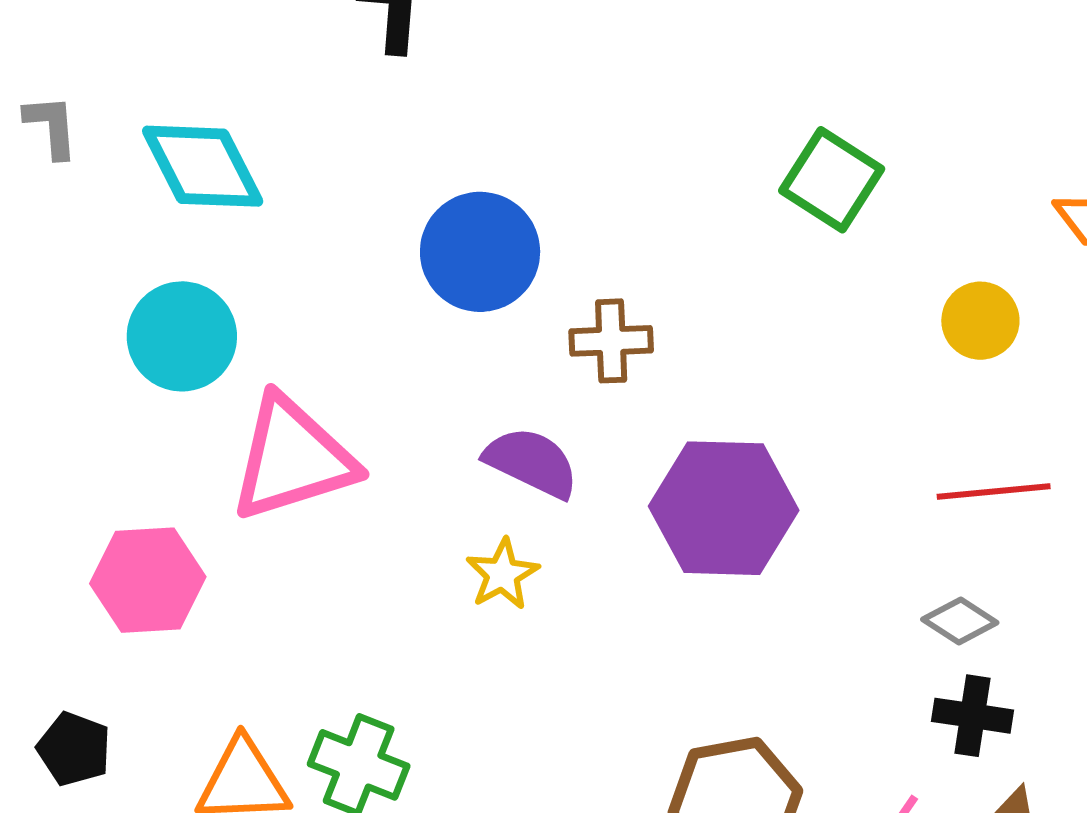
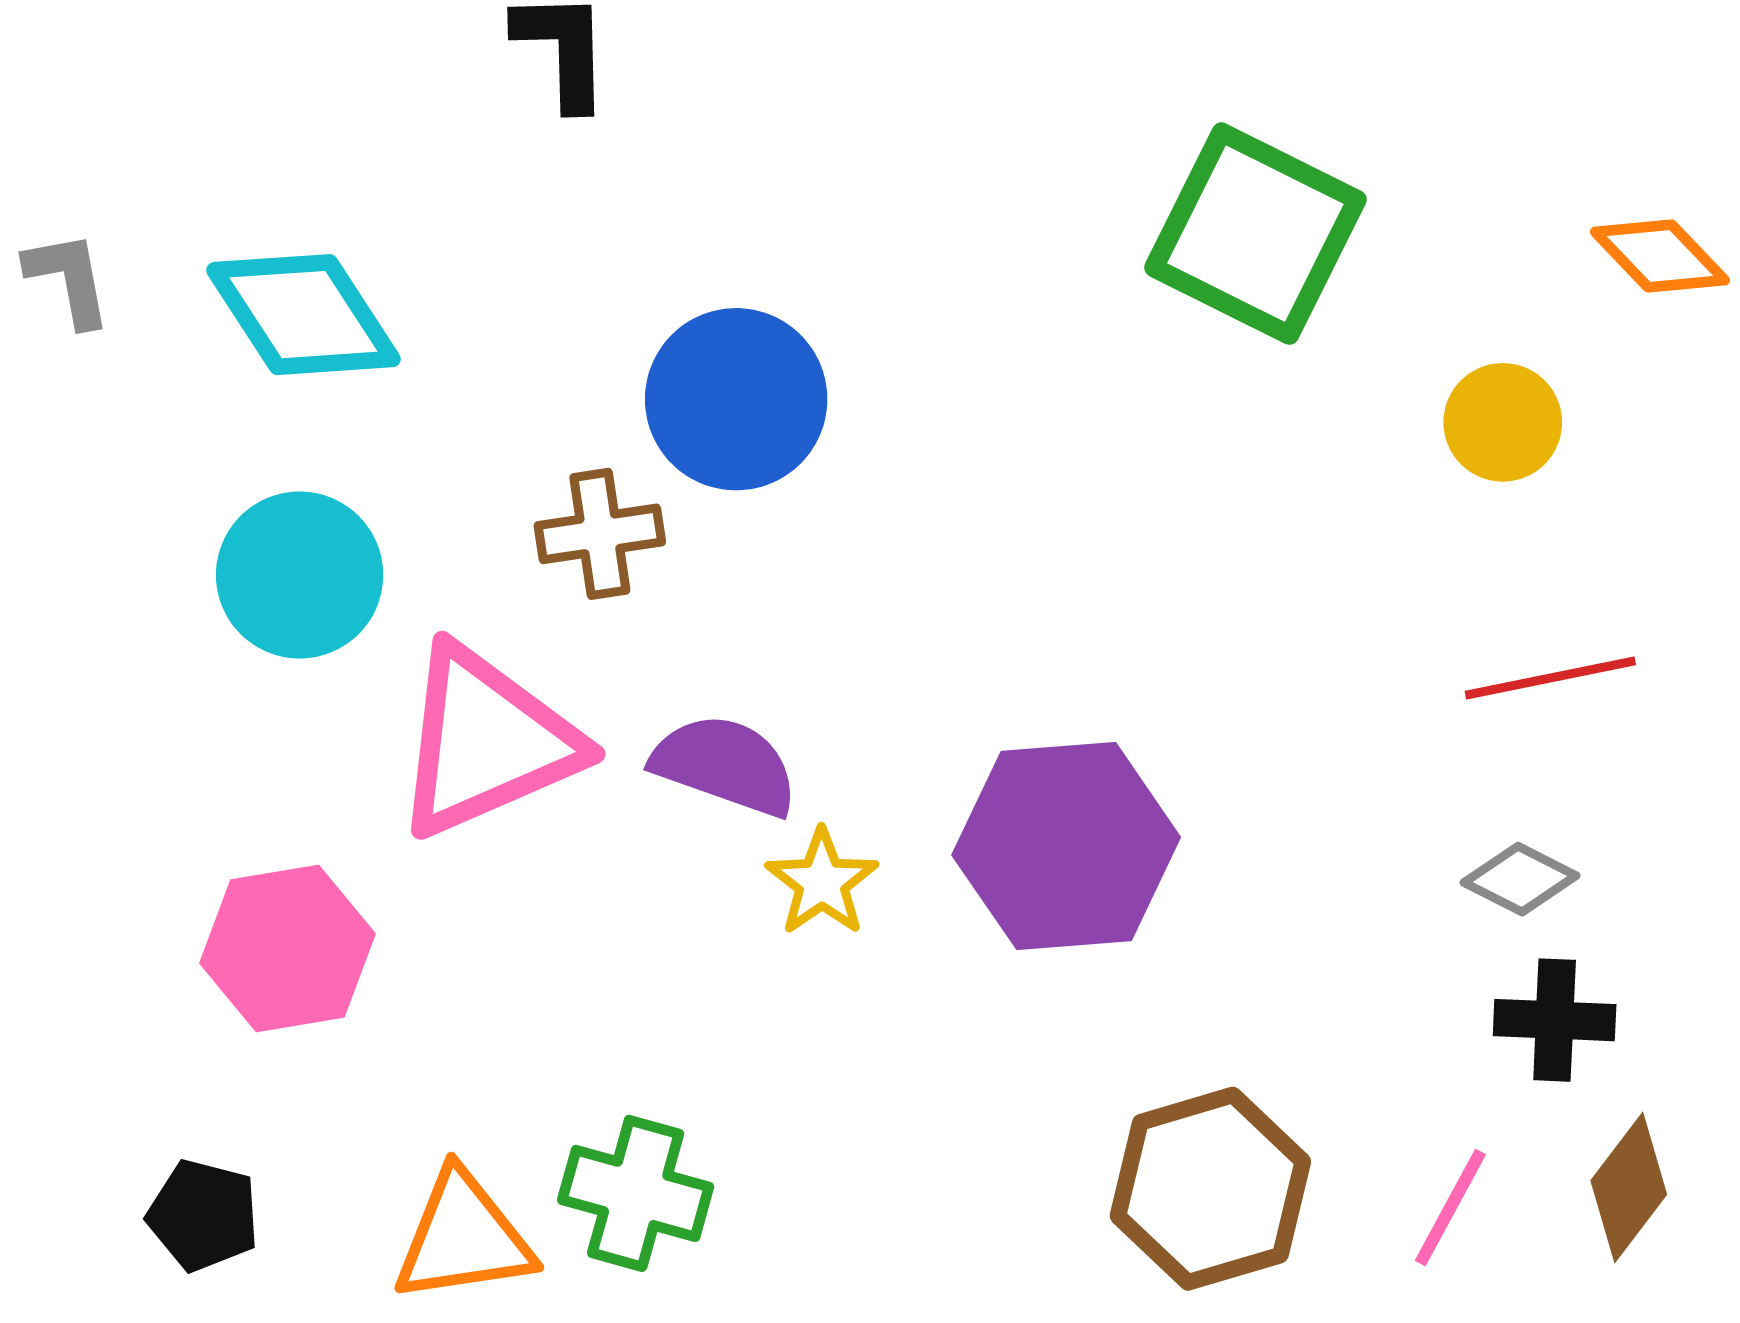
green square: (832, 180) -> (1255, 234), size x1.4
brown cross: (611, 341) -> (600, 534), moved
purple semicircle: (532, 462) -> (725, 765), moved
purple hexagon: (724, 508) -> (1066, 846), moved

